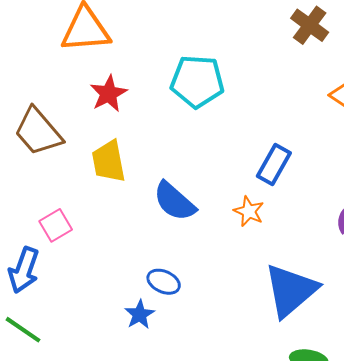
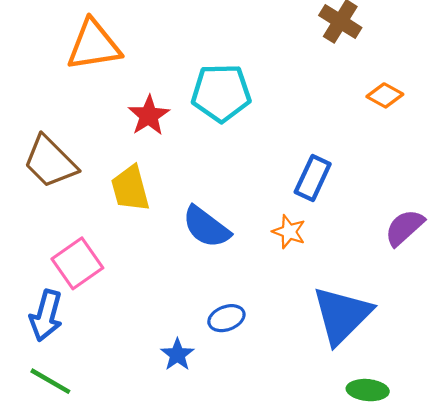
red star: (108, 94) -> (149, 116), moved
pink square: (56, 225) -> (77, 263), size x1.4
blue ellipse: (164, 282) -> (226, 318), moved, turned -40

